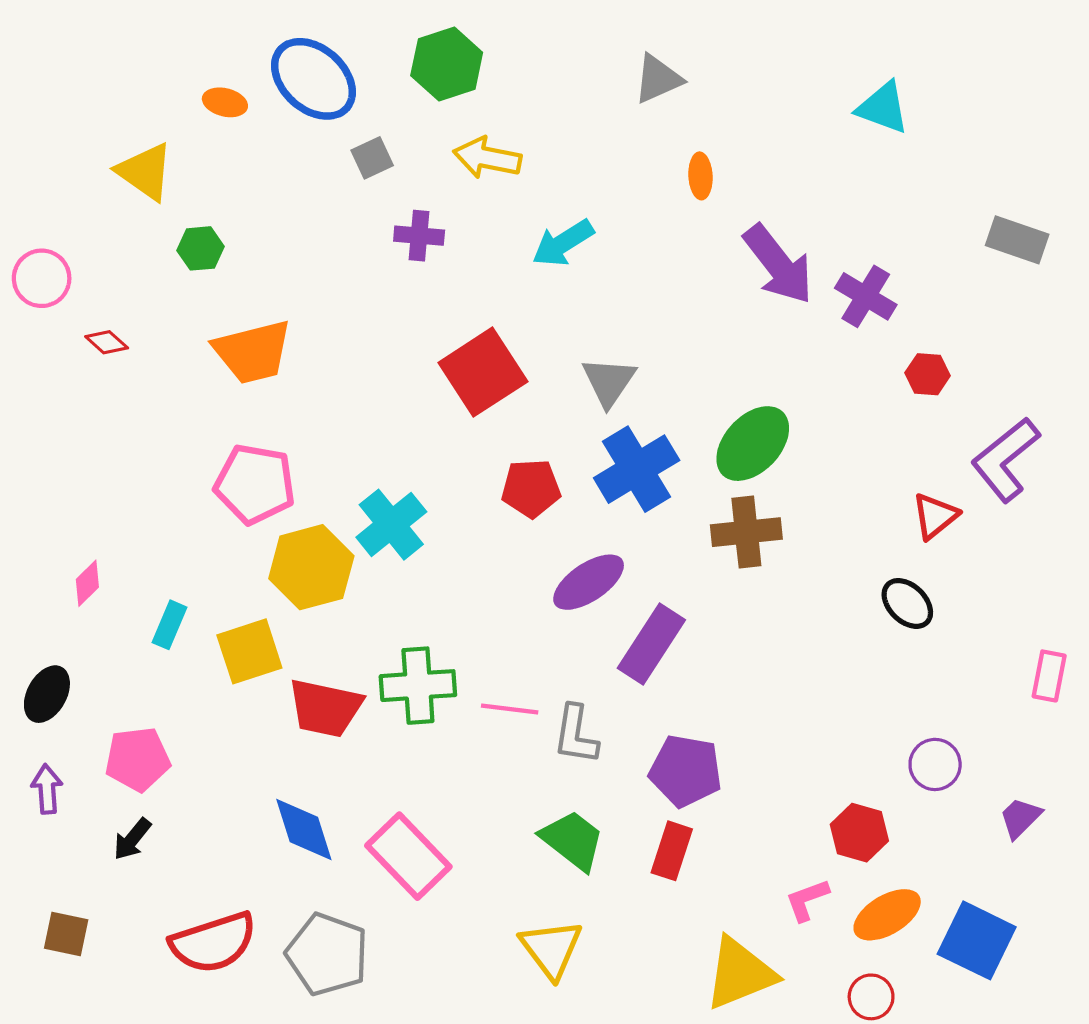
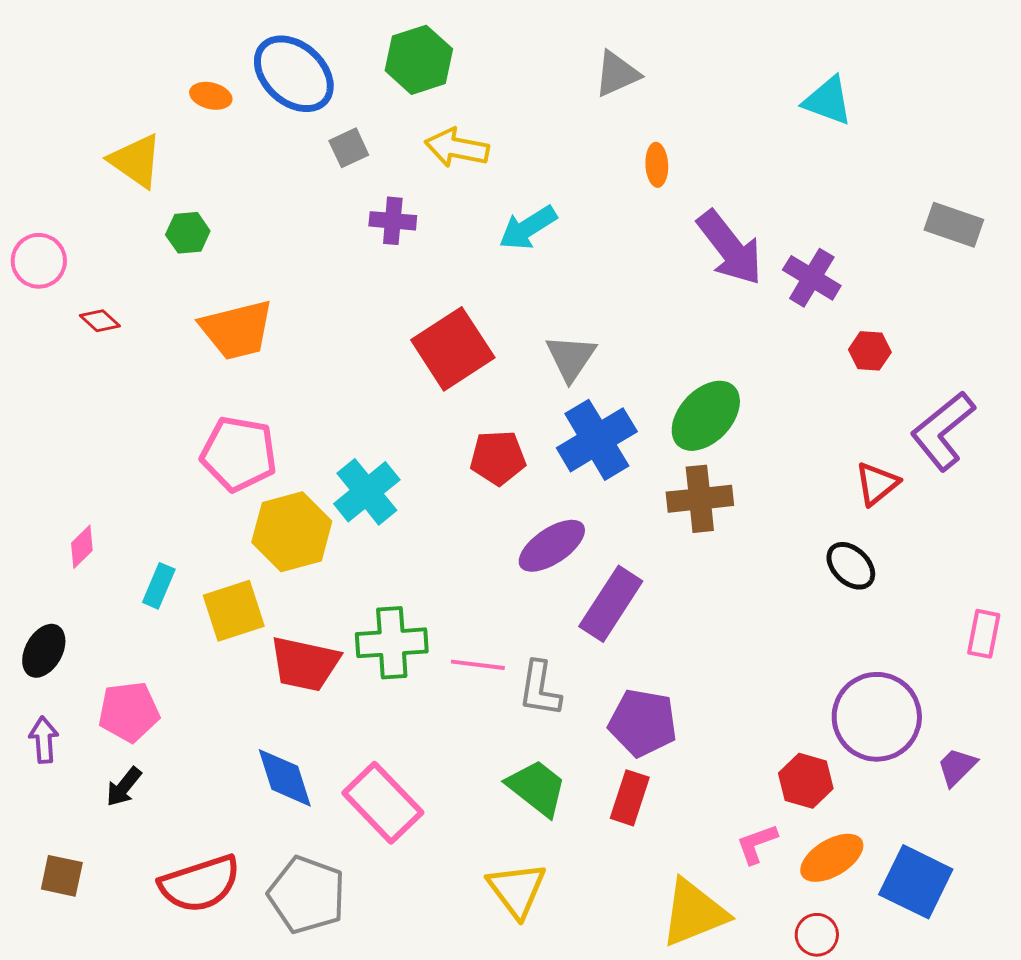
purple circle: (935, 764) -> (877, 717), size x1.8

